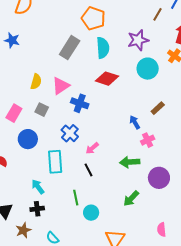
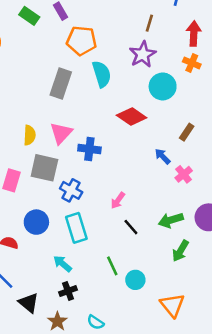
brown line: (157, 14) -> (149, 23), moved
red diamond: (107, 79) -> (132, 116), moved, turned 30
gray square: (42, 110) -> (44, 168), size x1.6
blue cross: (70, 133) -> (71, 190), moved
blue circle: (28, 139) -> (36, 222), moved
green arrow: (130, 162) -> (171, 220), moved
black line: (88, 170) -> (131, 227), moved

